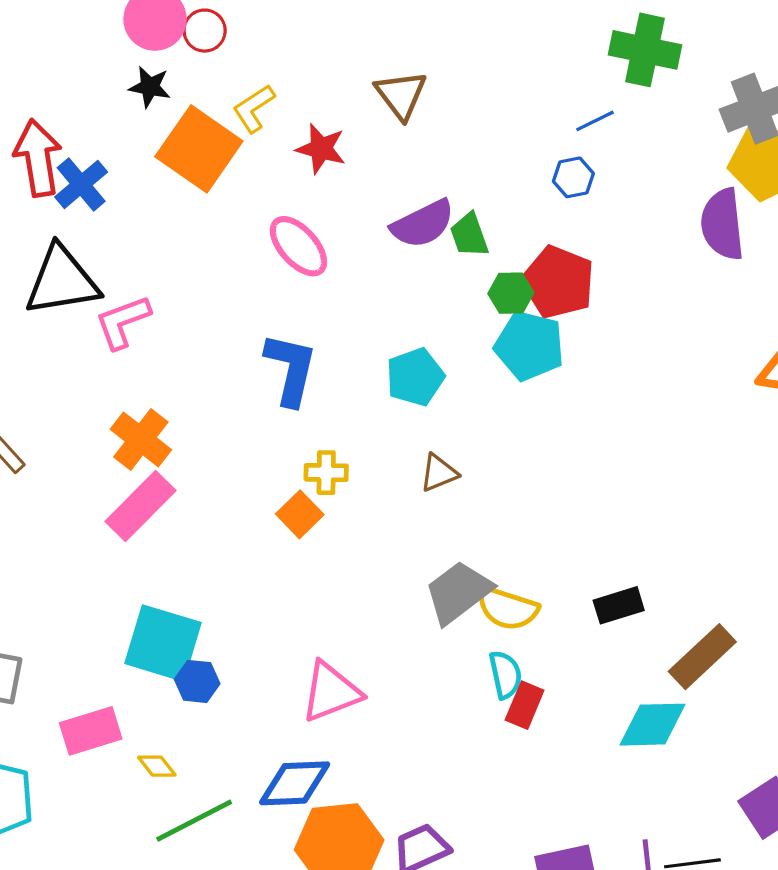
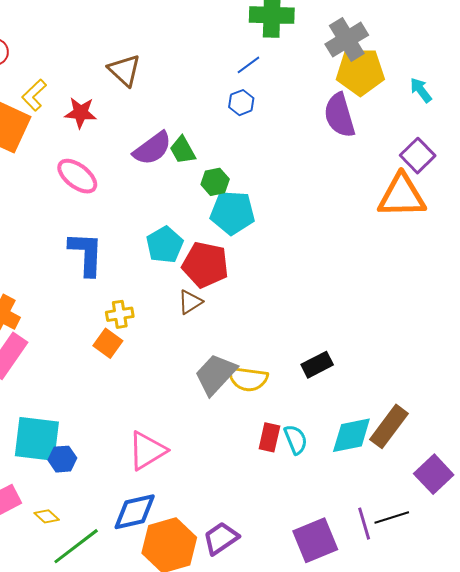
red pentagon: (558, 282) -> (205, 265), moved
brown rectangle: (702, 657) -> (389, 426), moved
cyan semicircle: (505, 675) -> (296, 439), moved

